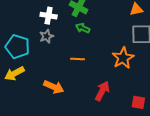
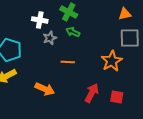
gray star: (46, 36) -> (50, 38), moved
red square: (138, 102) -> (117, 97), moved

